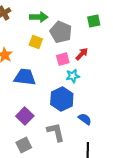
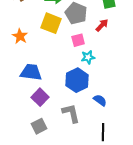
yellow square: (36, 42) -> (51, 23), size x1.5
red arrow: (82, 54) -> (102, 25), moved
blue trapezoid: (25, 77) -> (31, 72), moved

